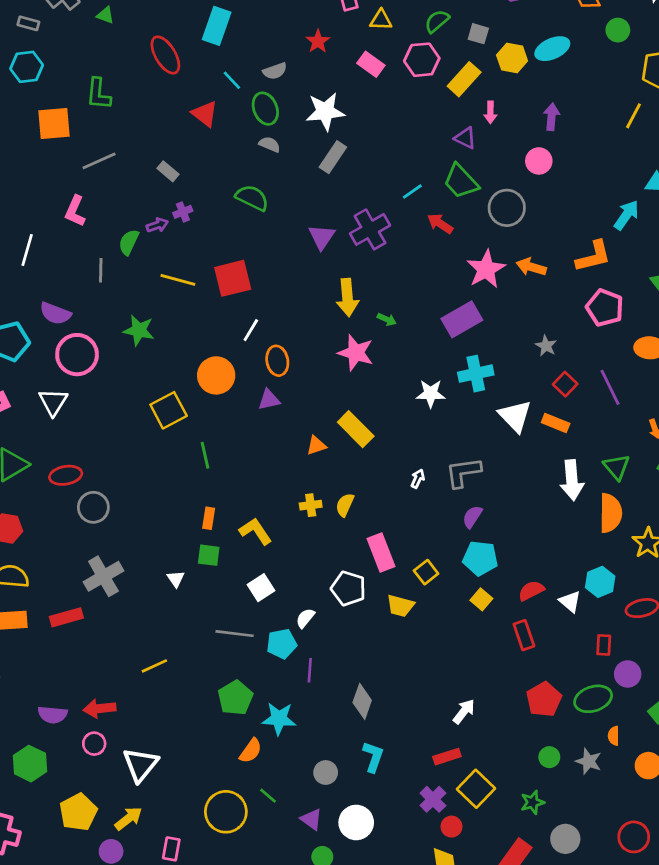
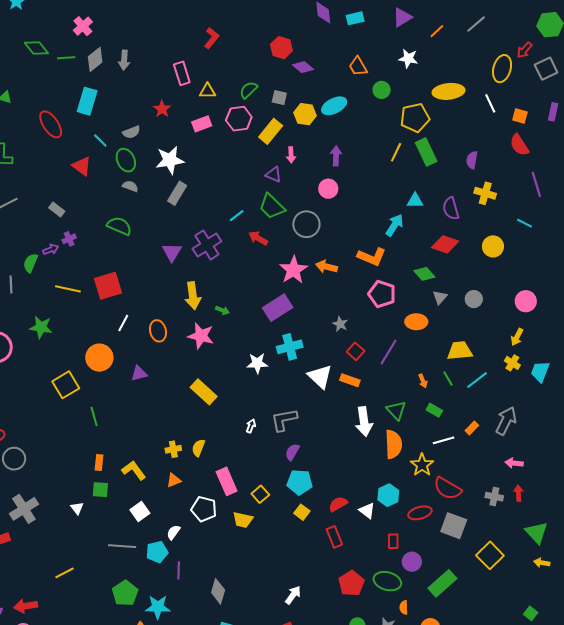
pink rectangle: (371, 64) -> (202, 124), turned -54
orange L-shape: (593, 256) -> (372, 257), turned 40
orange ellipse: (277, 361) -> (158, 331), moved
purple line: (610, 387) -> (389, 352), turned 60
orange triangle: (316, 445) -> (174, 480), moved
green ellipse: (593, 699) -> (387, 581), turned 36

